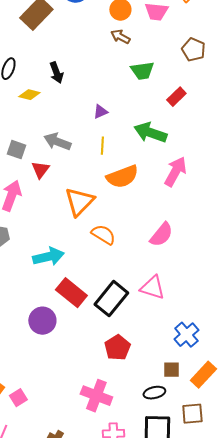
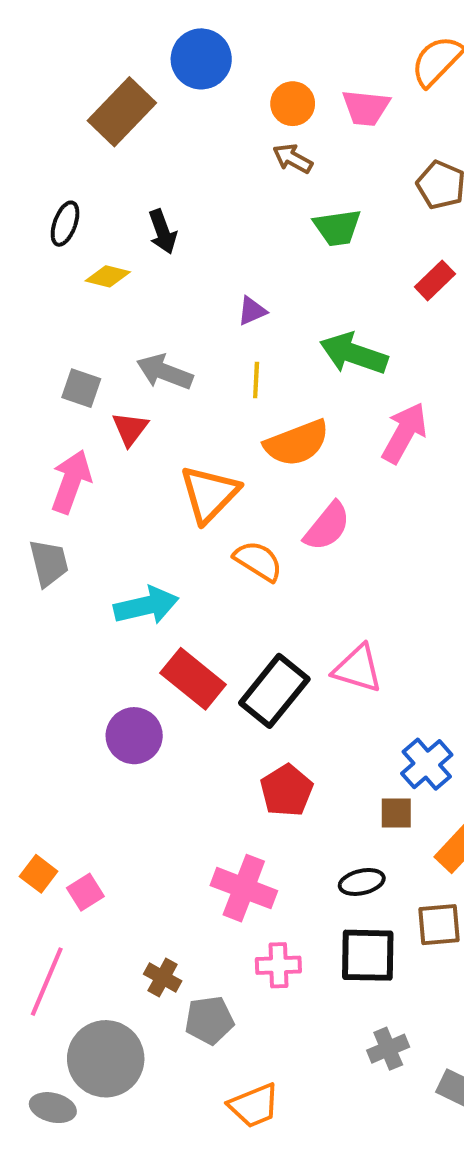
red rectangle: (176, 97) -> (435, 280), moved
pink semicircle: (161, 235) -> (327, 526), moved
brown square: (171, 370) -> (396, 813), moved

